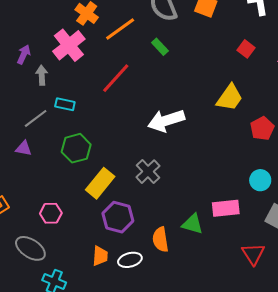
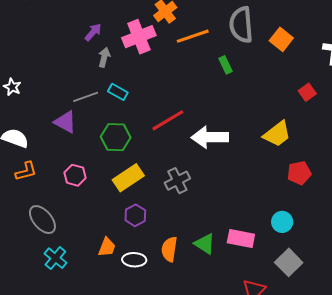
red line: (116, 78) -> (168, 120), moved
purple triangle: (24, 148) -> (65, 122), size x1.4
pink hexagon: (51, 213) -> (75, 175), moved
purple hexagon: (118, 217) -> (135, 215), size x0.7

